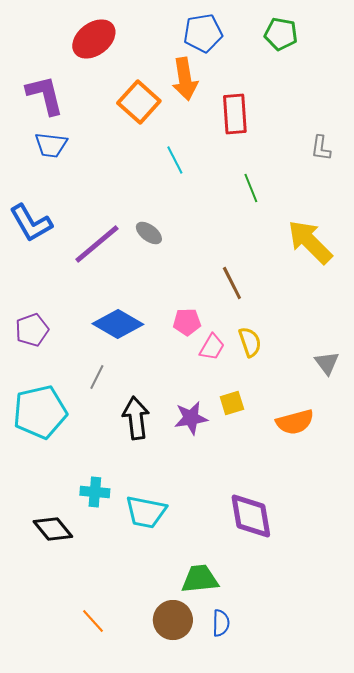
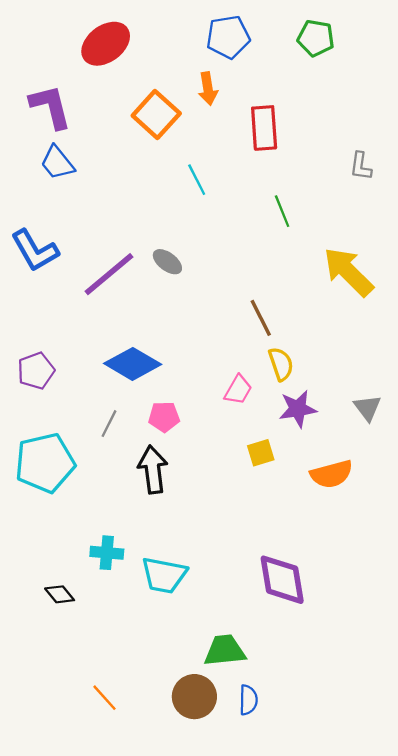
orange arrow: (185, 79) -> (208, 89), size x0.7
blue trapezoid: (51, 145) -> (57, 163), turned 44
pink pentagon: (187, 322) -> (164, 417), moved
yellow semicircle: (250, 342) -> (281, 364), moved
purple star: (191, 418) -> (298, 409), moved
black diamond: (53, 529) -> (60, 594), size x0.7

